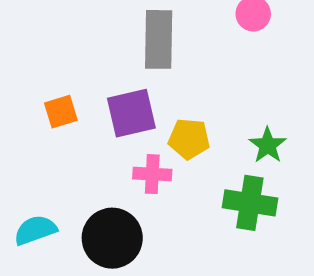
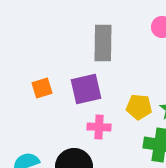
yellow pentagon: (189, 139) -> (139, 107), moved

